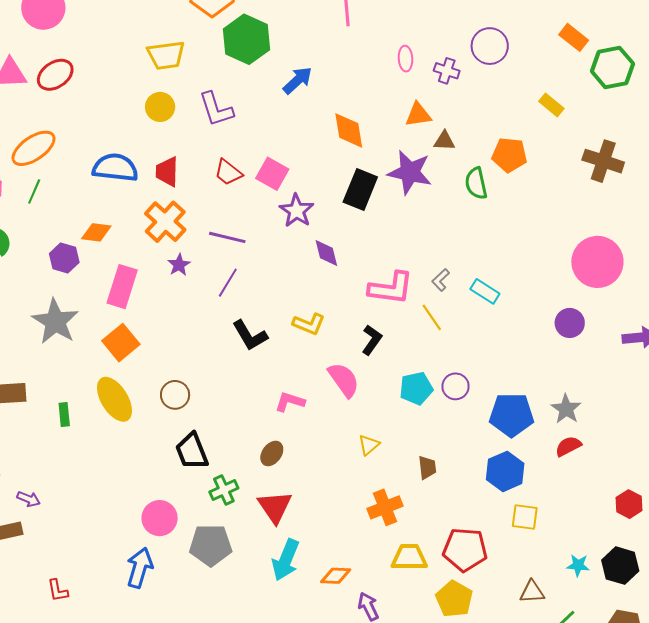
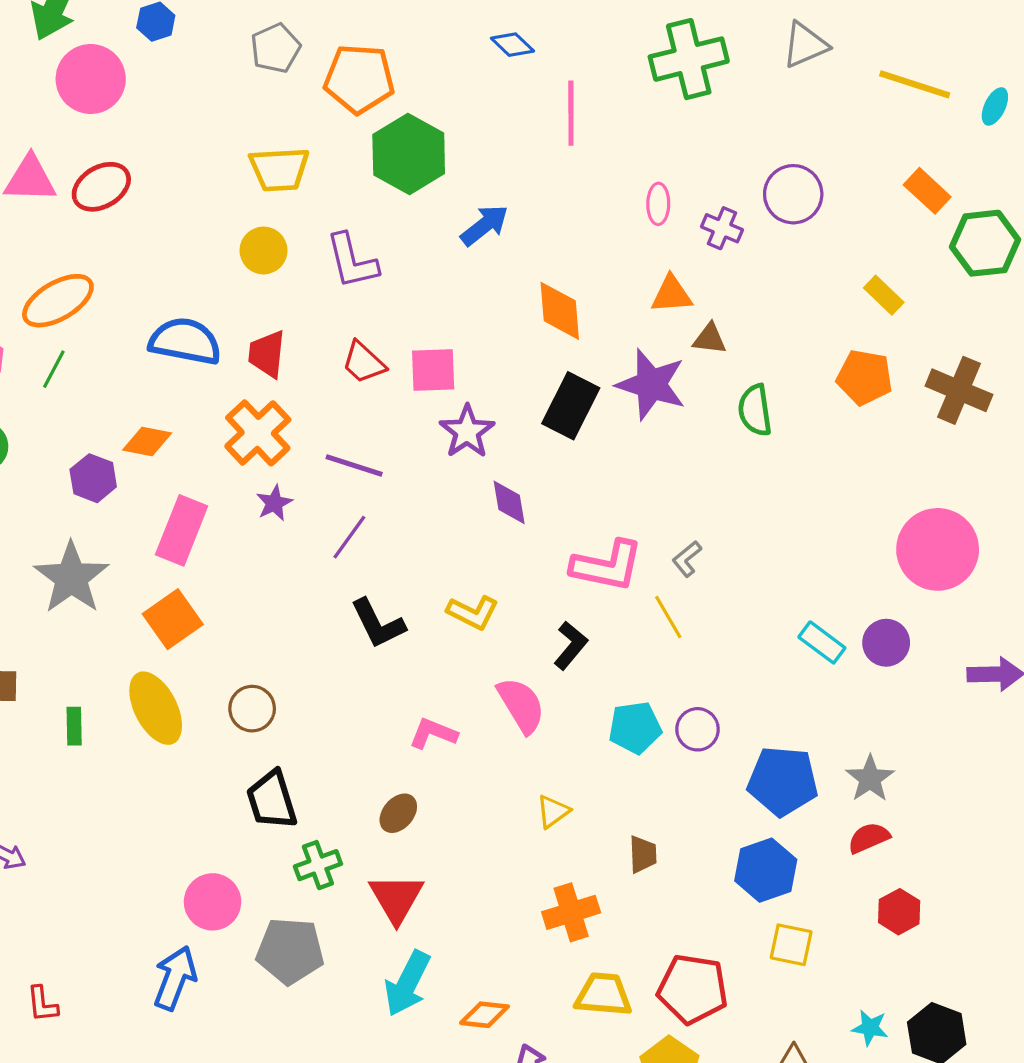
orange pentagon: (509, 155) -> (865, 377), moved
pink square: (272, 174) -> (433, 370), turned -36
cyan rectangle: (485, 291) -> (822, 642), moved
red hexagon: (629, 504) -> (899, 912), moved

